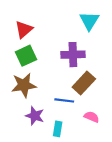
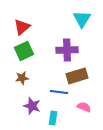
brown rectangle: (84, 83) -> (77, 76), turned 30
brown star: (24, 85) -> (22, 78), size x0.6

